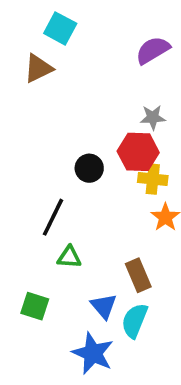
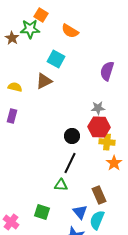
purple semicircle: (153, 50) -> (107, 71), turned -42
gray star: (153, 117) -> (98, 108), moved
black line: (53, 217) -> (70, 163), moved

